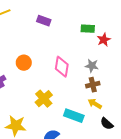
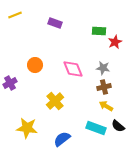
pink diamond: (62, 67) -> (73, 69), turned -30
cyan rectangle: (74, 116) -> (96, 128), moved

